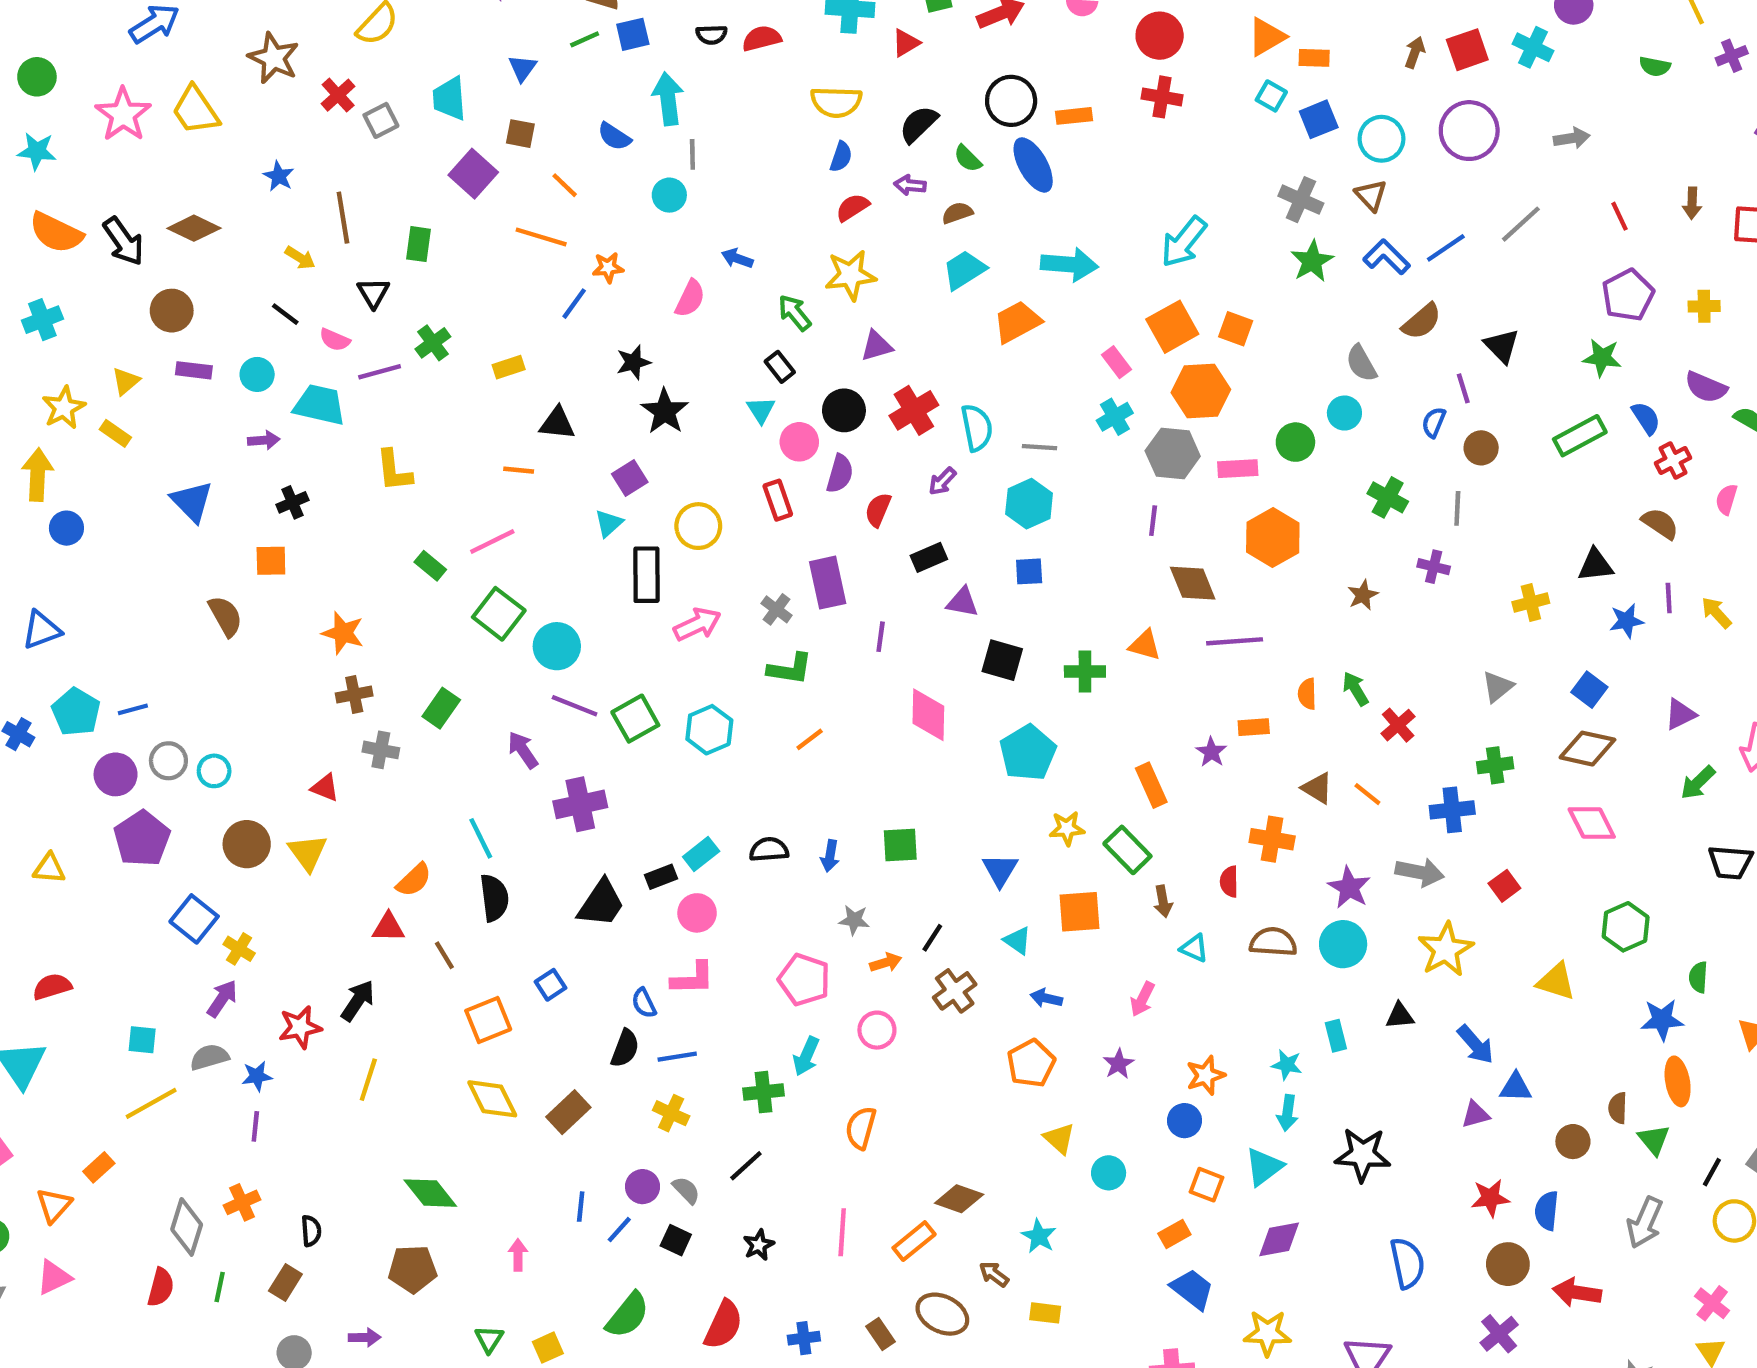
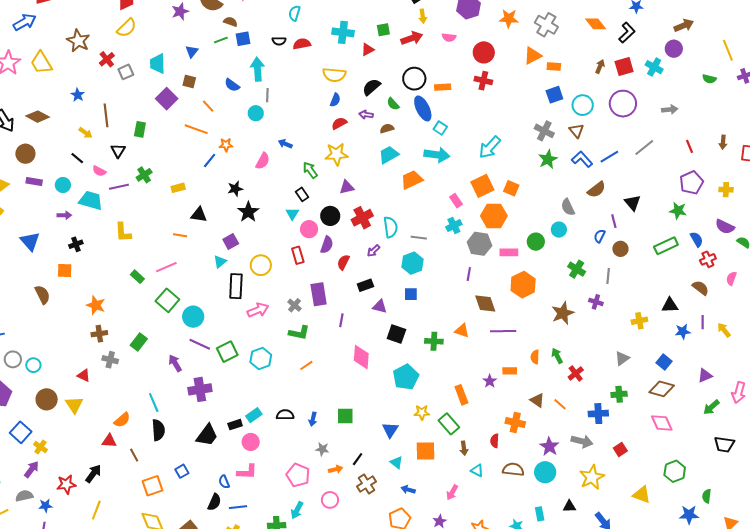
cyan square: (1271, 96) -> (440, 128), moved
brown star: (1363, 595) -> (563, 313), size x1.6

